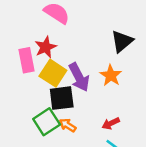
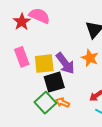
red star: (46, 47) -> (22, 22), moved
yellow square: (53, 73) -> (44, 64), turned -30

